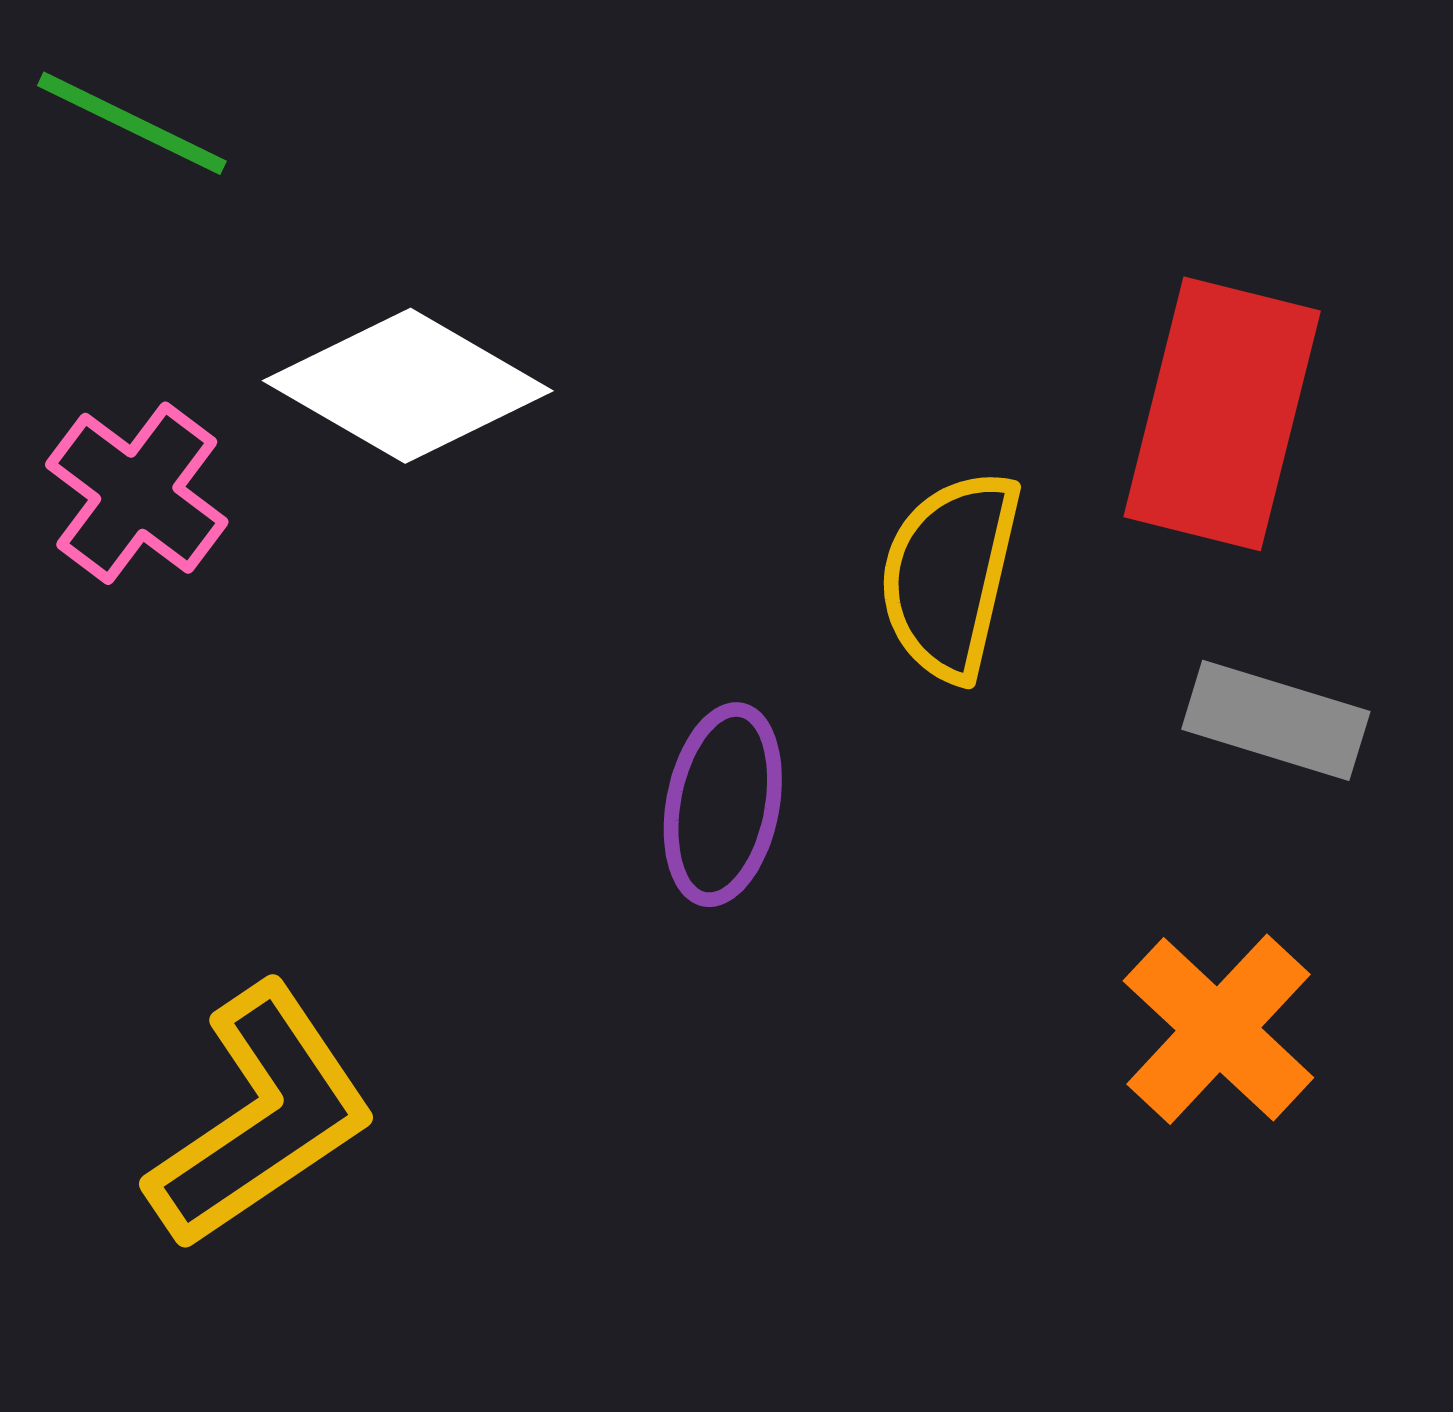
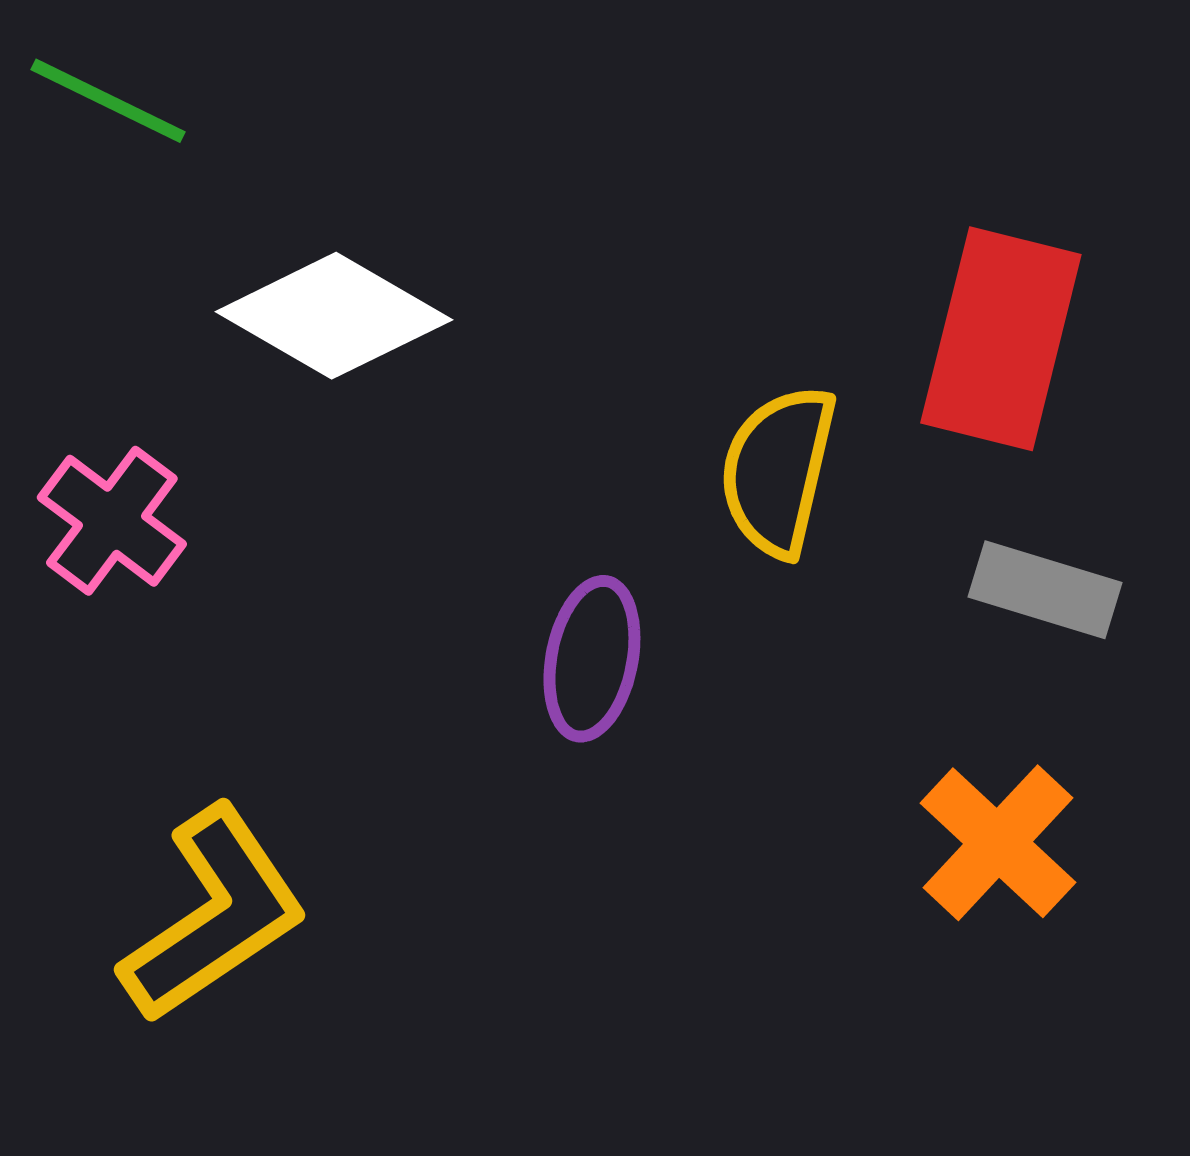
pink cross: (137, 493) -> (112, 521), moved

